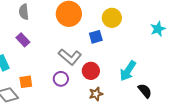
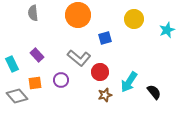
yellow circle: (112, 18) -> (134, 19), moved
purple rectangle: (23, 40) -> (37, 55), moved
cyan arrow: (128, 71) -> (129, 82), moved
purple circle: (61, 79) -> (61, 80), moved

